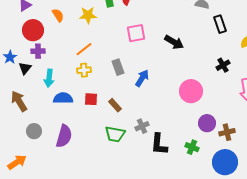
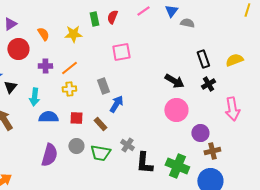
black rectangle: (220, 24) -> (203, 59), moved
black arrow: (174, 42) -> (174, 81), moved
purple cross: (38, 51) -> (45, 66), moved
blue arrow: (142, 78) -> (116, 104), moved
purple circle: (207, 123) -> (200, 133), moved
gray cross: (142, 126) -> (127, 145), turned -32
gray circle: (34, 131) -> (76, 146), moved
green cross: (192, 147) -> (177, 166), size x1.6

